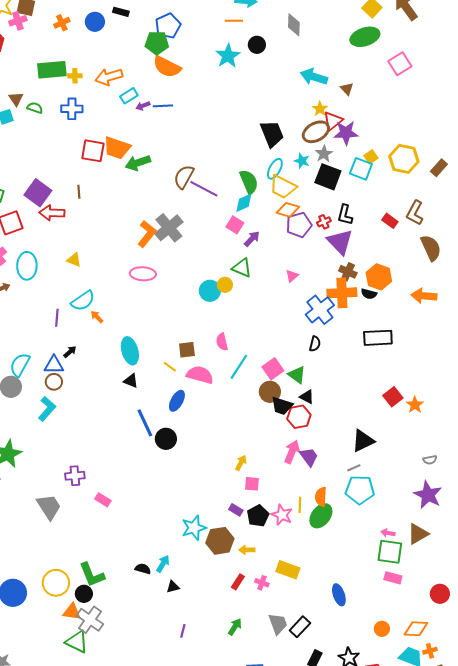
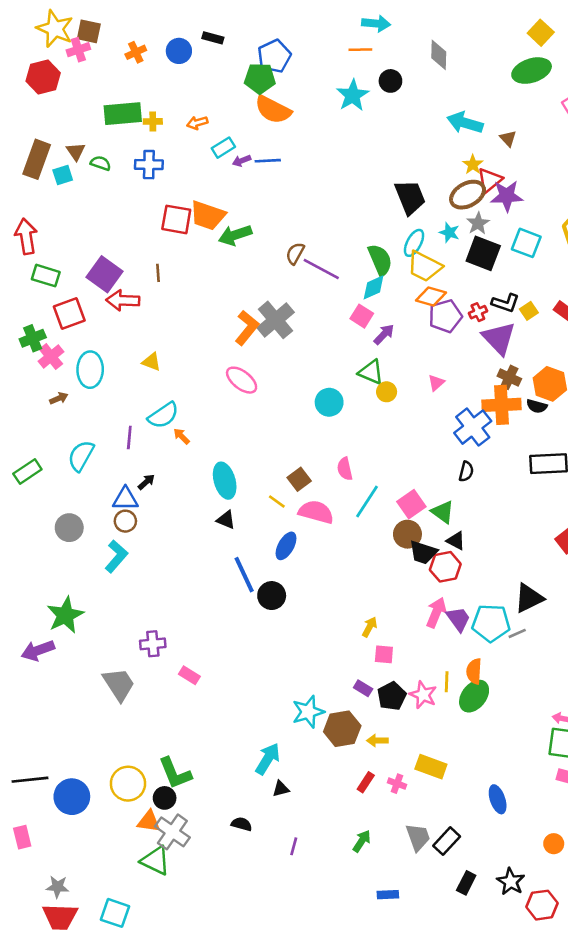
orange arrow: (109, 77) -> (197, 123), size x0.6
yellow square: (371, 157) -> (529, 311), moved
brown semicircle: (184, 177) -> (295, 253), size x0.7
black L-shape: (345, 215) -> (505, 303), turned -85
pink ellipse: (143, 274) -> (242, 380), turned 35
yellow circle: (225, 285) -> (387, 392), moved
brown square: (187, 350) -> (299, 479), turned -30
cyan semicircle: (20, 365) -> (81, 456), moved
cyan pentagon: (360, 490) -> (491, 623), moved
cyan arrow: (163, 564) -> (268, 759), size x1.4
black semicircle: (143, 569) -> (242, 824), moved

